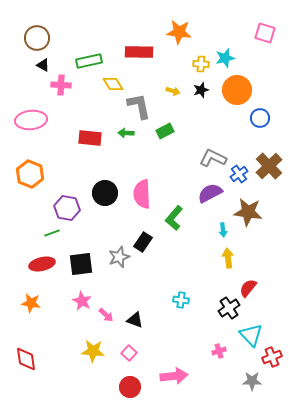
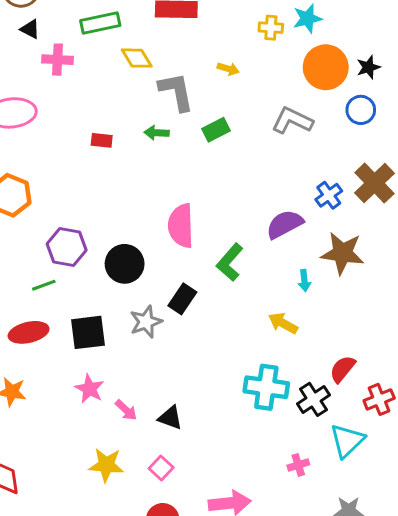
black star: (201, 90) -> (368, 67), moved
red rectangle: (90, 138) -> (102, 140), size x0.6
gray L-shape: (213, 158) -> (292, 121), moved
black circle: (105, 193) -> (125, 264), moved
yellow arrow: (228, 258) -> (283, 323), moved, turned -54
cyan cross: (181, 300) -> (266, 387), moved, size x1.8
cyan triangle: (251, 335) -> (347, 441), turned 30
red cross: (272, 357) -> (379, 399), moved

